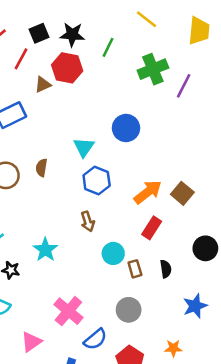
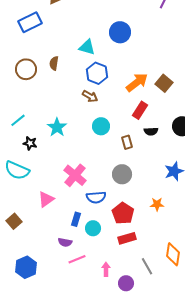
cyan triangle: (84, 147) -> (87, 47), turned -48
brown arrow: (88, 221) -> (90, 96), moved, turned -42
cyan circle: (113, 253) -> (101, 126), moved
black semicircle: (166, 269) -> (151, 131), moved, turned 96
blue semicircle: (95, 339) -> (96, 197), turned 36

